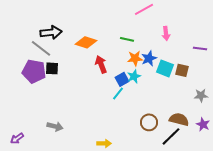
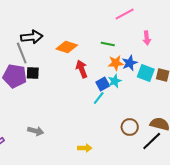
gray line: (41, 48) -> (22, 53), turned 30

